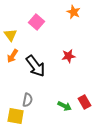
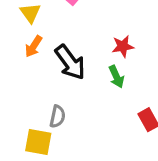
green arrow: (65, 106) -> (116, 77), moved, turned 40

